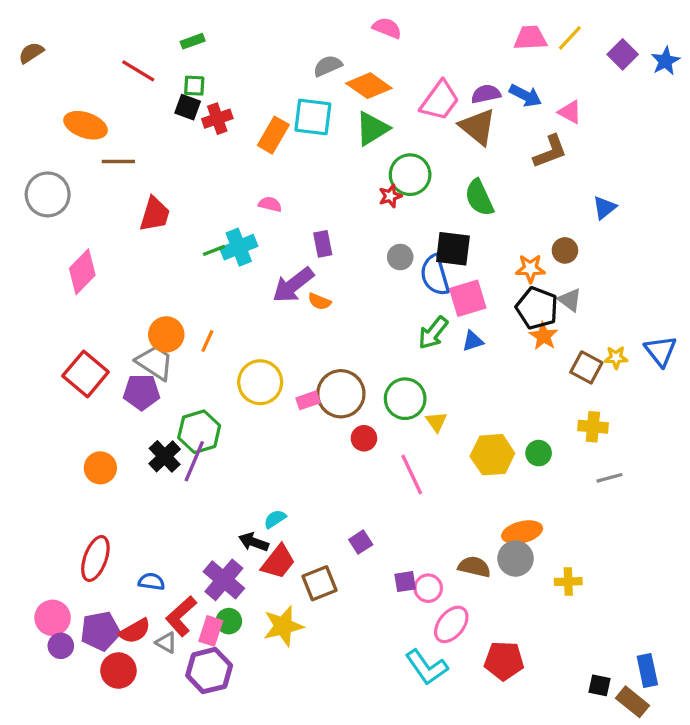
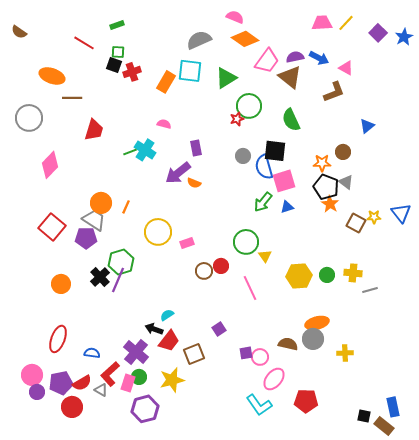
brown semicircle: (31, 53) -> (19, 32), turned -112
gray semicircle: (328, 66) -> (199, 40), size x1.4
orange diamond: (369, 86) -> (245, 39), moved
cyan cross: (239, 247) -> (145, 150), turned -35
brown circle: (341, 394) -> (204, 271), moved, size x0.6
yellow cross: (593, 427) -> (353, 273), moved
purple hexagon: (209, 671) -> (145, 409), moved

